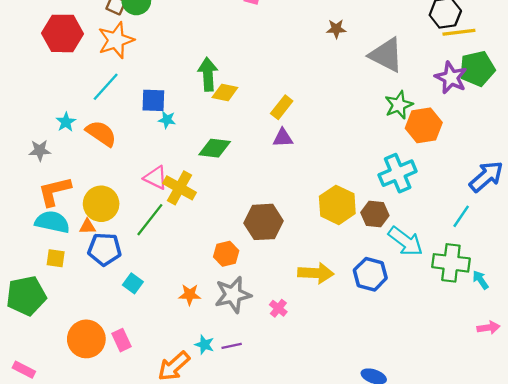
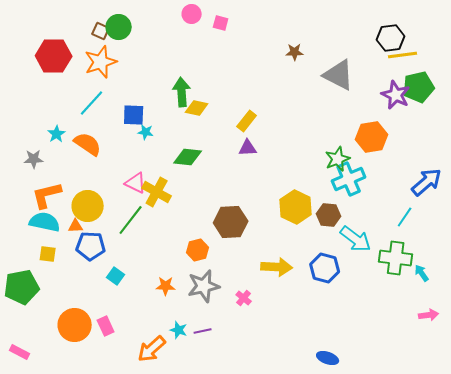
green star: (399, 105) -> (338, 159), moved

